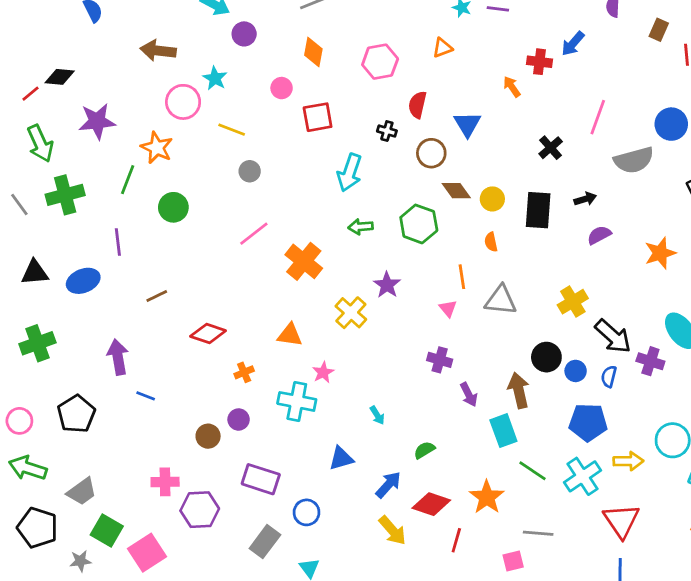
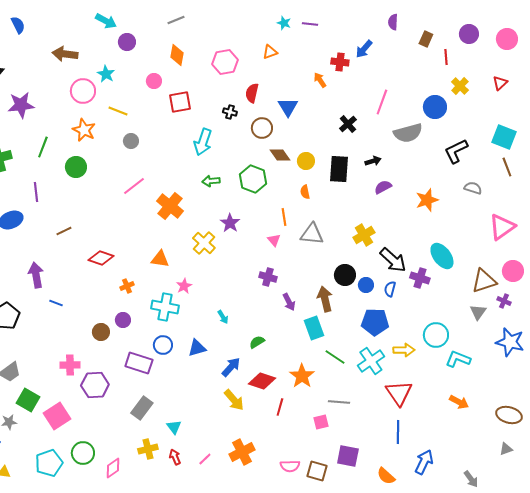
orange star: (157, 148) -> (84, 130), moved
blue circle: (307, 512) -> (163, 345), moved

